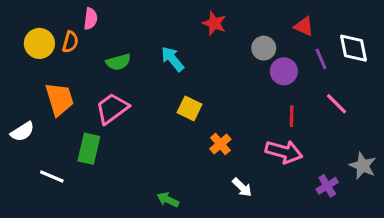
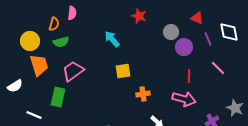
pink semicircle: (90, 19) -> (72, 13), moved
orange semicircle: (70, 42) -> (54, 24), moved
yellow circle: (39, 43) -> (30, 41), moved
green semicircle: (118, 62) -> (61, 42), moved
yellow square: (189, 108) -> (123, 71), turned -35
orange cross: (220, 144) -> (143, 94), turned 32

